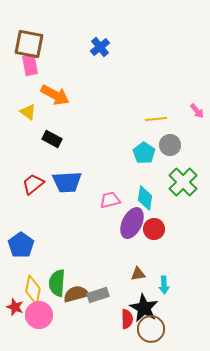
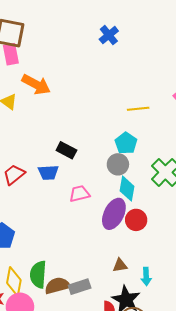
blue cross: (100, 47) -> (109, 35), moved
black rectangle: (52, 139) -> (66, 150), moved
gray circle: (170, 145) -> (118, 164), moved
blue trapezoid: (67, 182) -> (48, 172), size x0.7
pink trapezoid: (110, 200) -> (80, 194), moved

